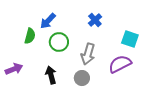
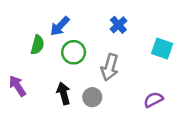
purple semicircle: (120, 64) -> (153, 100), moved, size x0.7
purple arrow: (14, 69) -> (17, 86), turned -102
gray circle: (82, 78) -> (92, 97), moved

